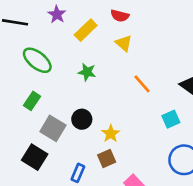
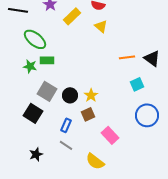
green star: (87, 72) -> (30, 66), moved
orange line: (142, 84) -> (127, 57), moved, turned -56
green rectangle: (32, 101) -> (47, 60), moved, turned 56
black circle: (82, 119) -> (70, 95), moved

